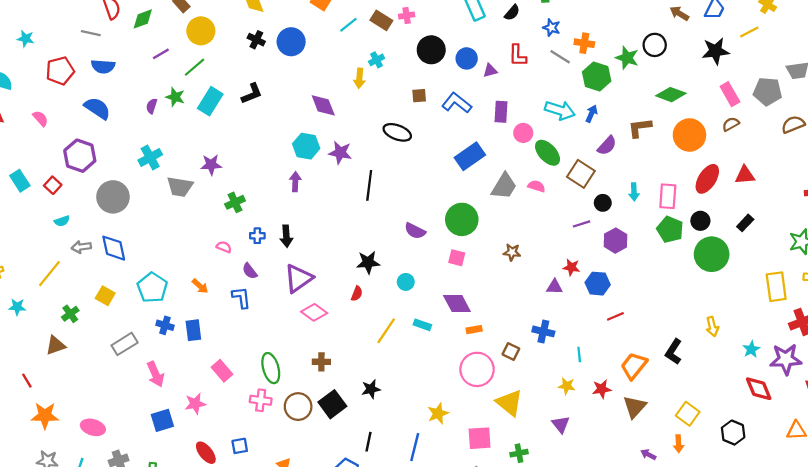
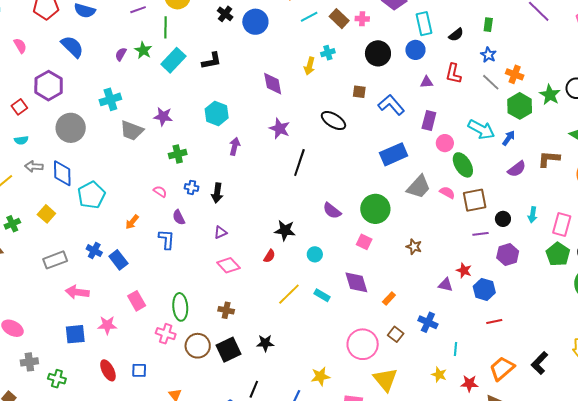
blue circle: (467, 58) -> (415, 50), moved
green line: (195, 67) -> (166, 27), turned -60
cyan hexagon: (306, 146) -> (217, 113), moved
brown square: (581, 174) -> (475, 200), moved, turned 35
purple triangle: (298, 278) -> (220, 232), size x0.5
orange arrow: (200, 286) -> (132, 222), turned 77
cyan pentagon: (152, 288) -> (91, 195), moved
blue rectangle: (193, 330) -> (118, 260), turned -42
orange rectangle: (474, 330) -> (389, 299), moved, turned -48
pink arrow: (155, 374) -> (77, 292), turned 110

